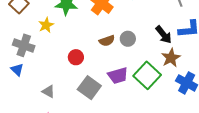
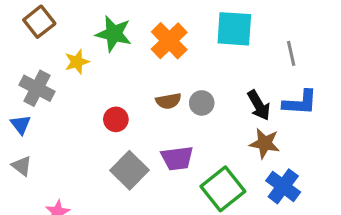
brown star: (171, 58) -> (265, 143), turned 30
green square: (147, 75) -> (223, 189), moved
gray triangle: (48, 91) -> (22, 166), moved

